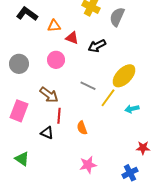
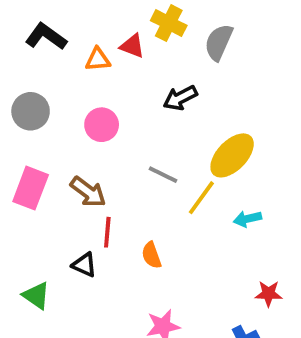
red triangle: (72, 38) -> (132, 46), moved
gray circle: (19, 64) -> (31, 111), moved
pink rectangle: (19, 111) -> (31, 188), moved
green triangle: (22, 159) -> (36, 296), moved

